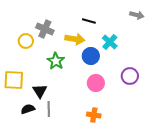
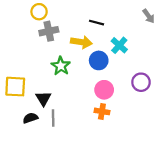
gray arrow: (137, 15) -> (149, 16), turned 40
gray cross: (45, 29) -> (49, 31), turned -36
yellow circle: (26, 41) -> (39, 12), moved
orange cross: (94, 115) -> (102, 111), moved

